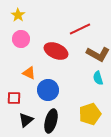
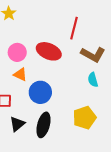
red line: (80, 29) -> (74, 28), turned -50
pink circle: (21, 39) -> (17, 52), moved

